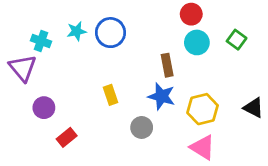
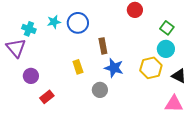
cyan circle: (197, 42) -> (166, 49), moved
brown rectangle: (167, 65) -> (103, 46), moved
yellow hexagon: (203, 109) -> (151, 68), moved
pink triangle: (203, 147) -> (174, 104), moved, turned -30

